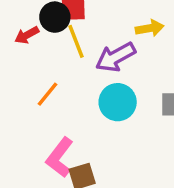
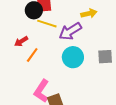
red arrow: (27, 35) -> (21, 41), moved
yellow line: (76, 41) -> (47, 24), turned -48

